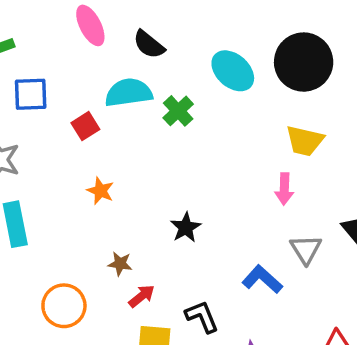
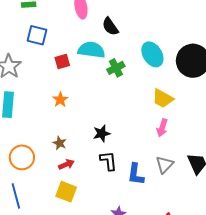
yellow trapezoid: (305, 141) -> (163, 98), moved
blue L-shape: (262, 279) -> (136, 174), turned -140
black L-shape: (202, 317) -> (108, 161), moved

